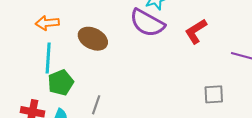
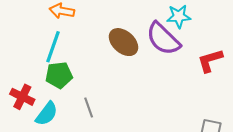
brown ellipse: (93, 39) -> (124, 42), moved
gray line: (96, 105) -> (89, 107), turned -54

